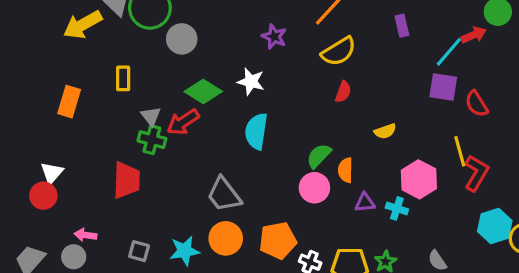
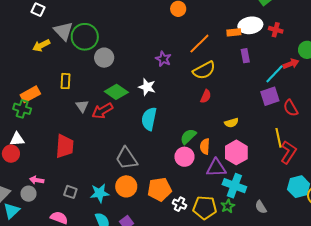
yellow arrow: (83, 25) -> (41, 46), size x0.7
purple square: (443, 87) -> (270, 96), turned -30
orange rectangle: (69, 102) -> (30, 94), turned 42
green cross: (152, 140) -> (22, 109), moved
white triangle: (52, 173) -> (17, 139), turned 42
pink hexagon: (419, 179) -> (236, 152), moved
purple triangle: (365, 203) -> (216, 168), size x1.5
cyan cross: (397, 208) -> (234, 186), moved, size x1.6

